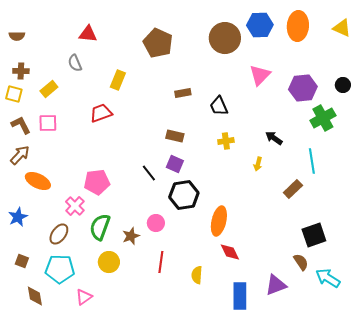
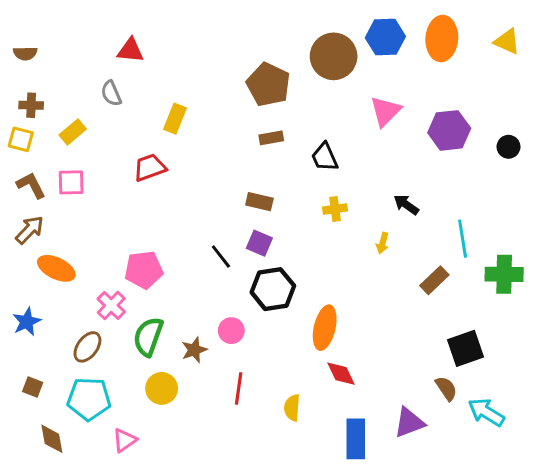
brown pentagon: (158, 43) -> (268, 85), moved
black circle: (343, 85) -> (508, 147), moved
green cross: (323, 118) -> (504, 274), moved, turned 30

